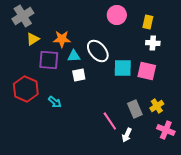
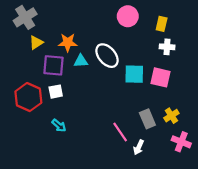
white square: (79, 75) -> (56, 92), moved
cyan arrow: (55, 102) -> (59, 125), moved

